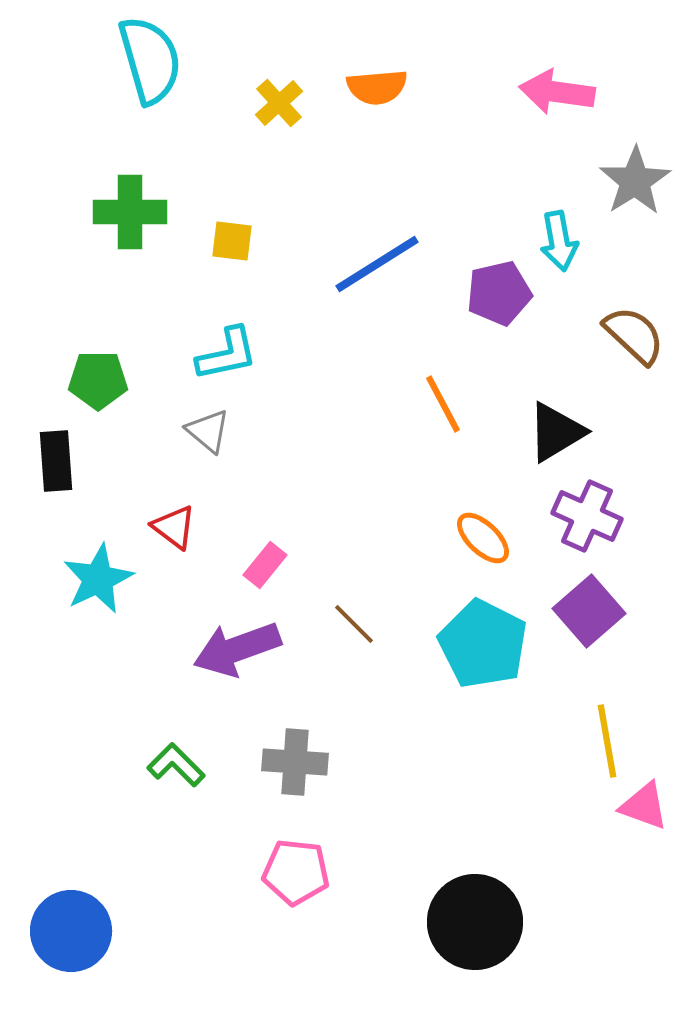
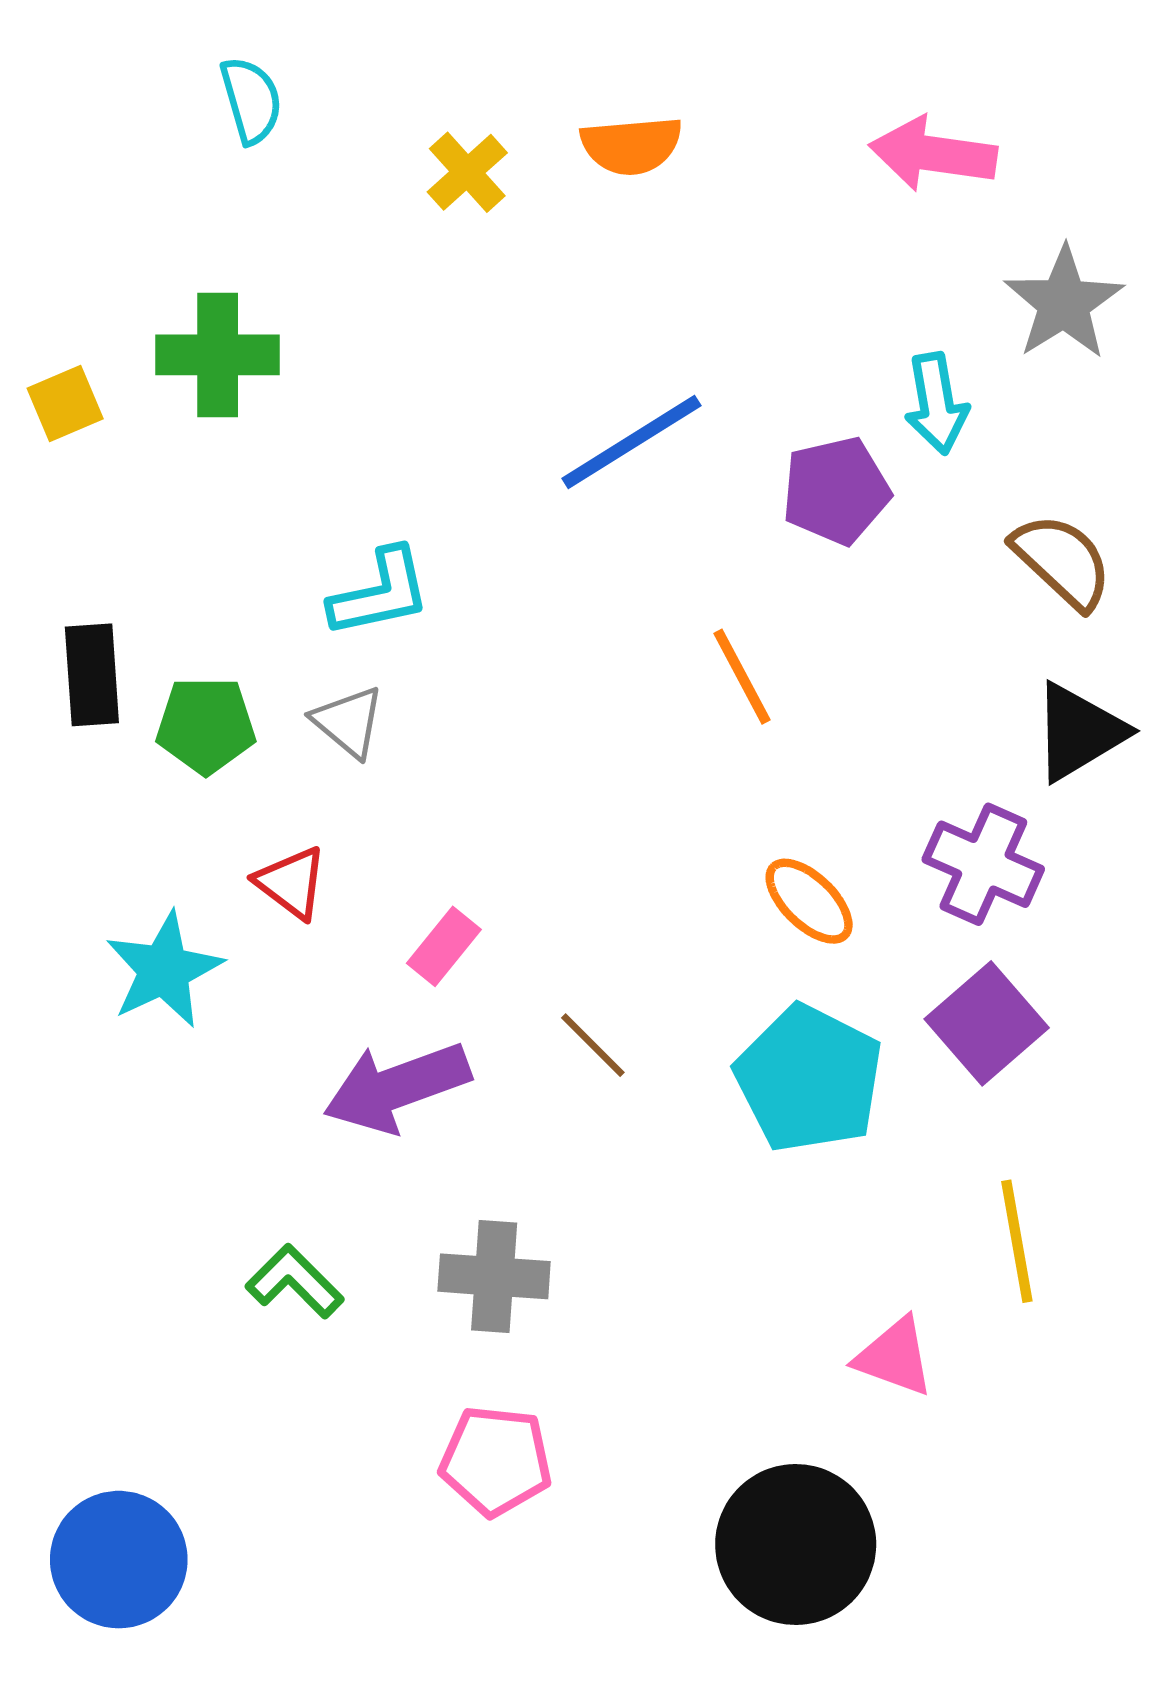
cyan semicircle: (150, 60) -> (251, 100), size x0.6
yellow square: (232, 241) -> (65, 404), moved, turned -30
green pentagon: (98, 380) -> (206, 725), moved
black triangle: (556, 432) -> (1079, 732), moved
black rectangle: (56, 461) -> (92, 675), moved
pink triangle: (644, 806) -> (895, 1357), moved

